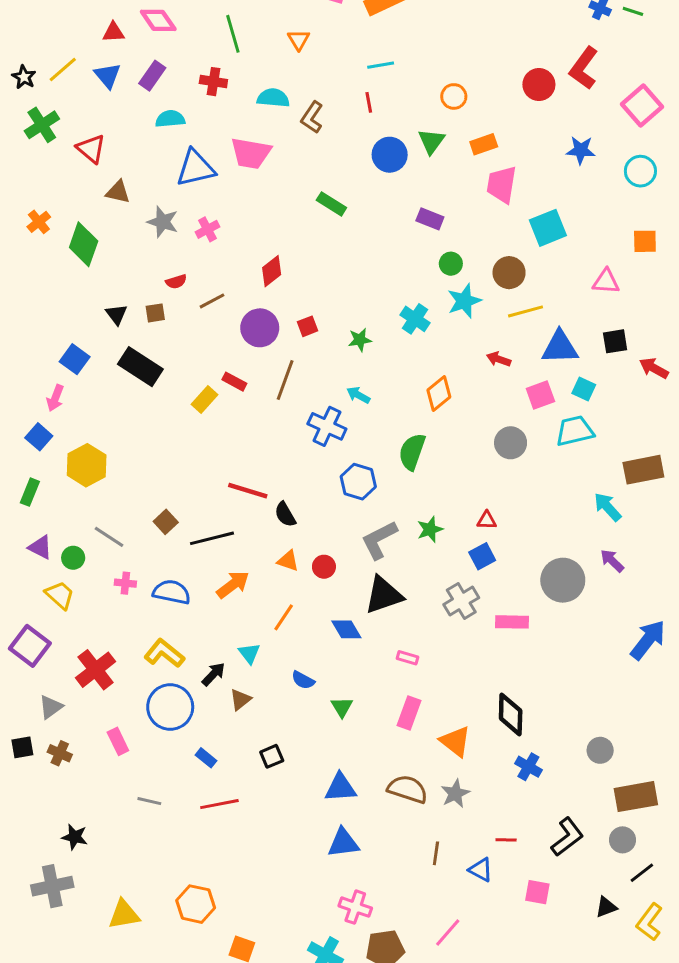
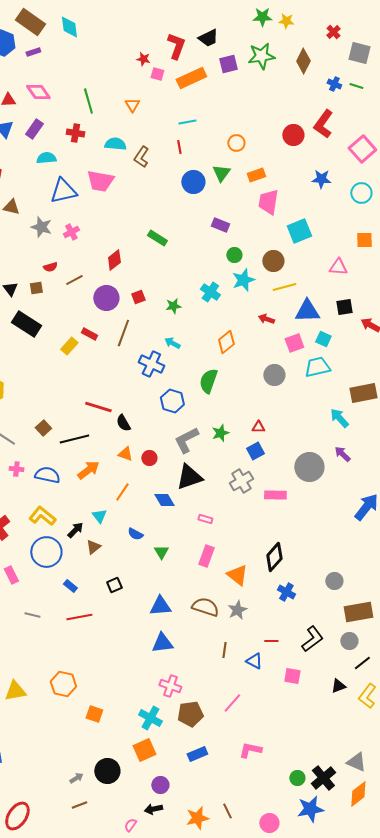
green rectangle: (331, 204) -> (157, 238), moved
black diamond: (511, 714) -> (274, 557), turned 40

